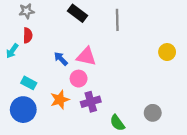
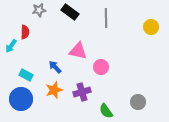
gray star: (27, 11) -> (39, 10), moved
yellow circle: (167, 52) -> (151, 27), moved
blue arrow: (61, 59) -> (55, 67), moved
pink circle: (79, 79) -> (101, 67), moved

